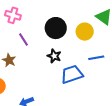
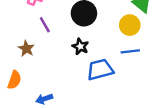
yellow circle: (85, 32) -> (130, 25), moved

